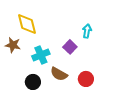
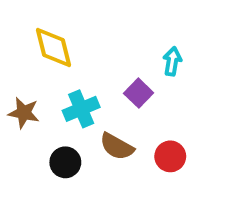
brown star: (13, 45) -> (24, 113), moved

